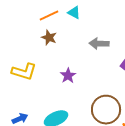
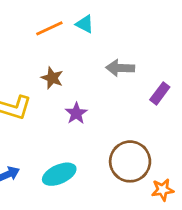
brown star: (49, 38) -> (52, 78), moved

